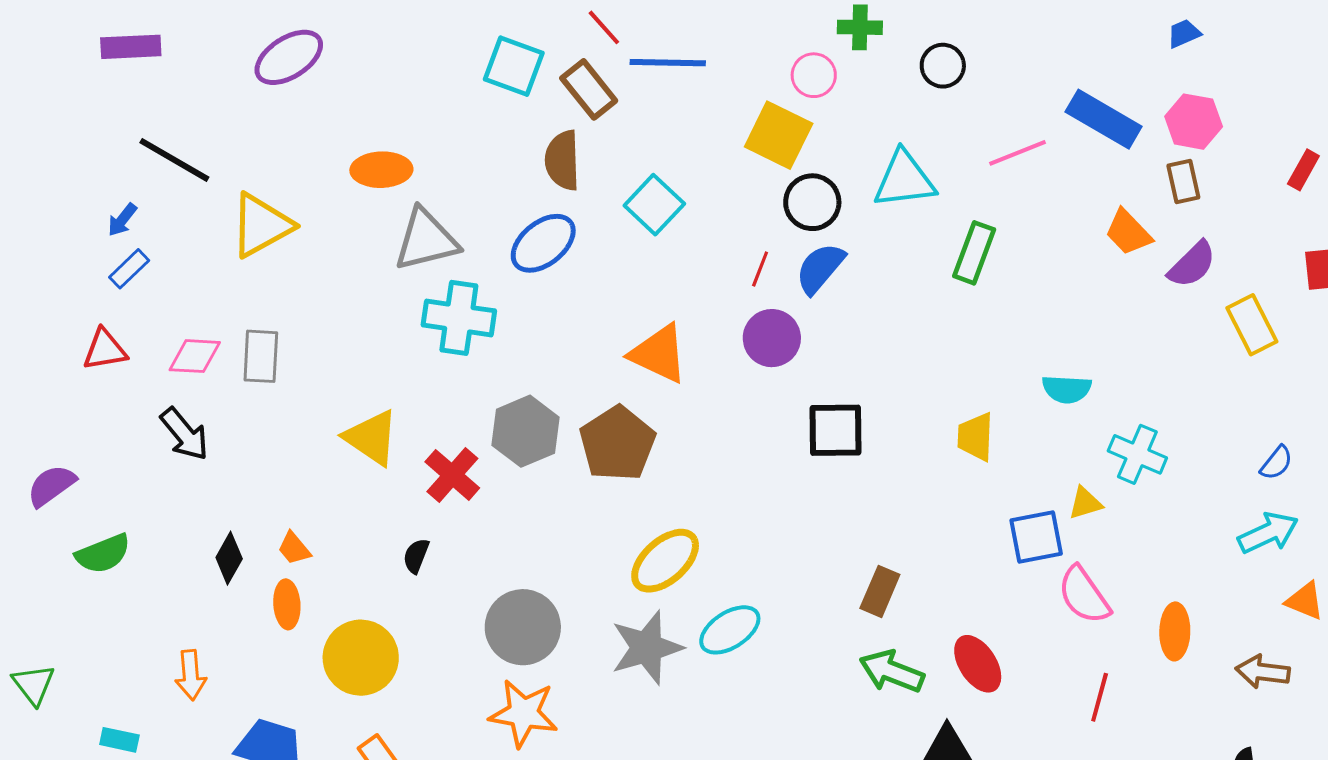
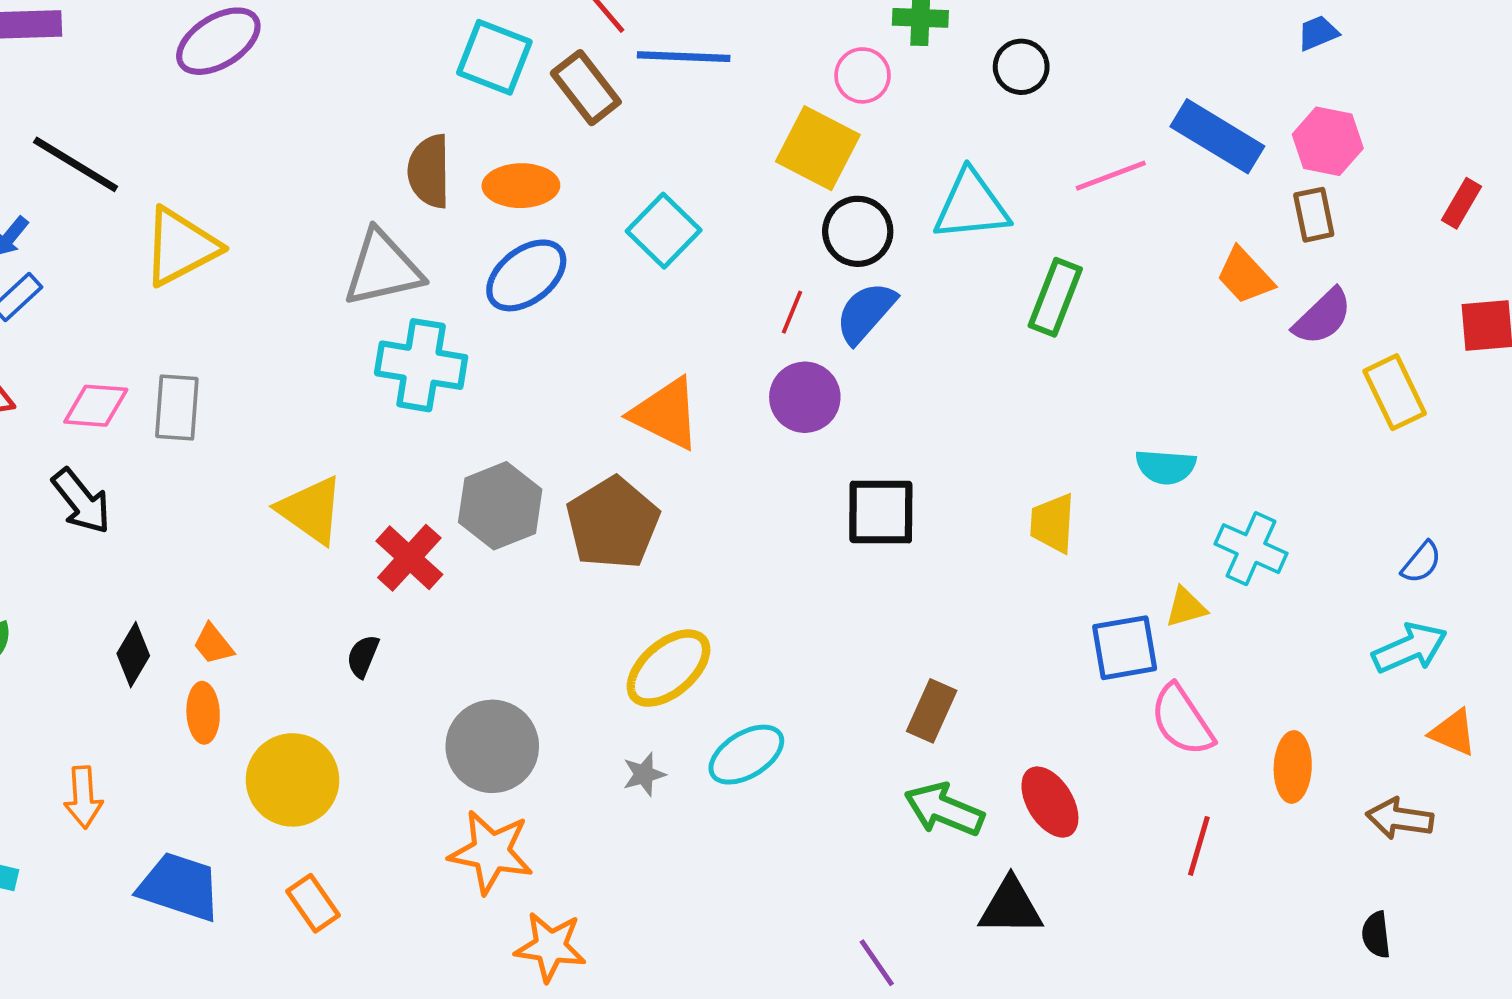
brown semicircle: (562, 160) -> (429, 171), moved
orange ellipse: (381, 170) -> (521, 186), moved
gray star: (647, 648) -> (644, 774), size x0.5

